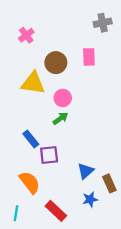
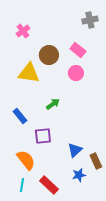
pink rectangle: (89, 57) -> (78, 50), turned -49
pink circle: (63, 98) -> (76, 73), moved
blue rectangle: (31, 139) -> (20, 116), moved
cyan line: (16, 213) -> (22, 185), moved

